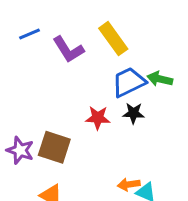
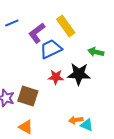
purple L-shape: (68, 49) -> (37, 33), turned 85
blue trapezoid: (129, 82) -> (51, 49), moved
black star: (133, 113) -> (79, 74), size x1.6

